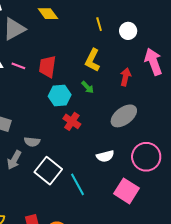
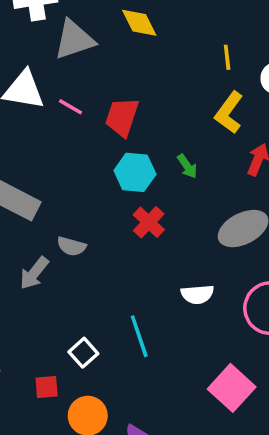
yellow L-shape: (92, 60) -> (229, 113), moved
white square: (48, 171) -> (83, 353), moved, size x0.6
pink square: (127, 191) -> (232, 388), moved

